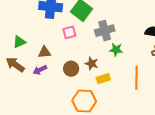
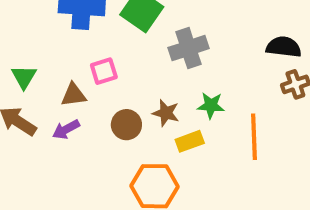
pink square: (69, 32) -> (104, 71), moved
green triangle: (19, 42) -> (24, 77), turned -32
green star: (116, 50) -> (211, 105), moved

